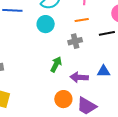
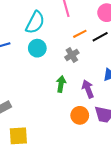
orange line: (82, 20) -> (80, 34), moved
purple arrow: (79, 77) -> (88, 89), turned 84

